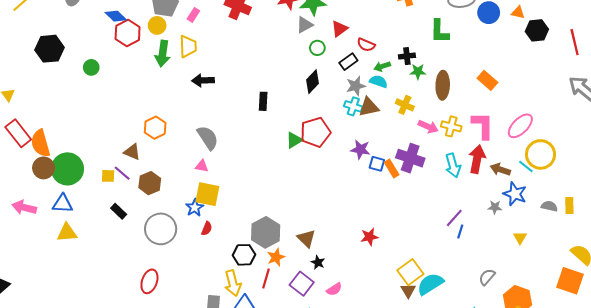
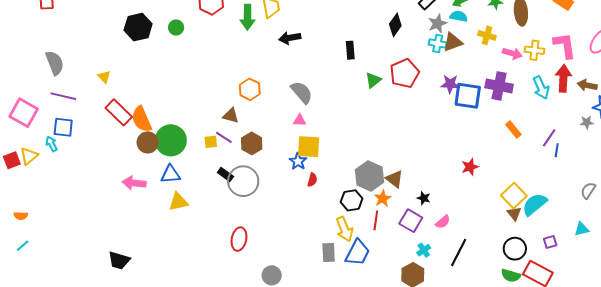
green circle: (91, 67) -> (176, 27), moved
green triangle: (294, 140) -> (373, 80), moved
blue square: (377, 164) -> (468, 96), size x1.8
orange rectangle: (392, 168) -> (513, 130), moved
gray circle: (161, 229) -> (243, 181), moved
brown triangle: (306, 238) -> (394, 179), moved
red ellipse: (149, 281) -> (239, 239), moved

